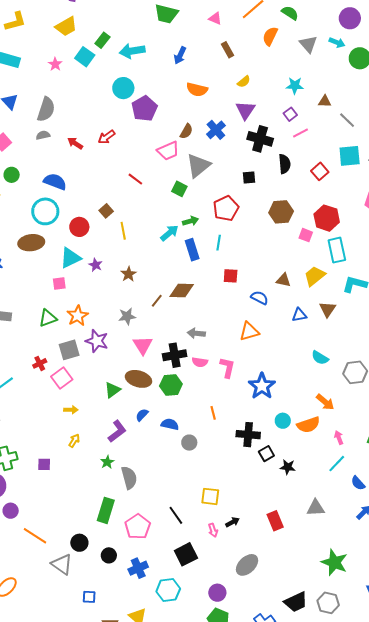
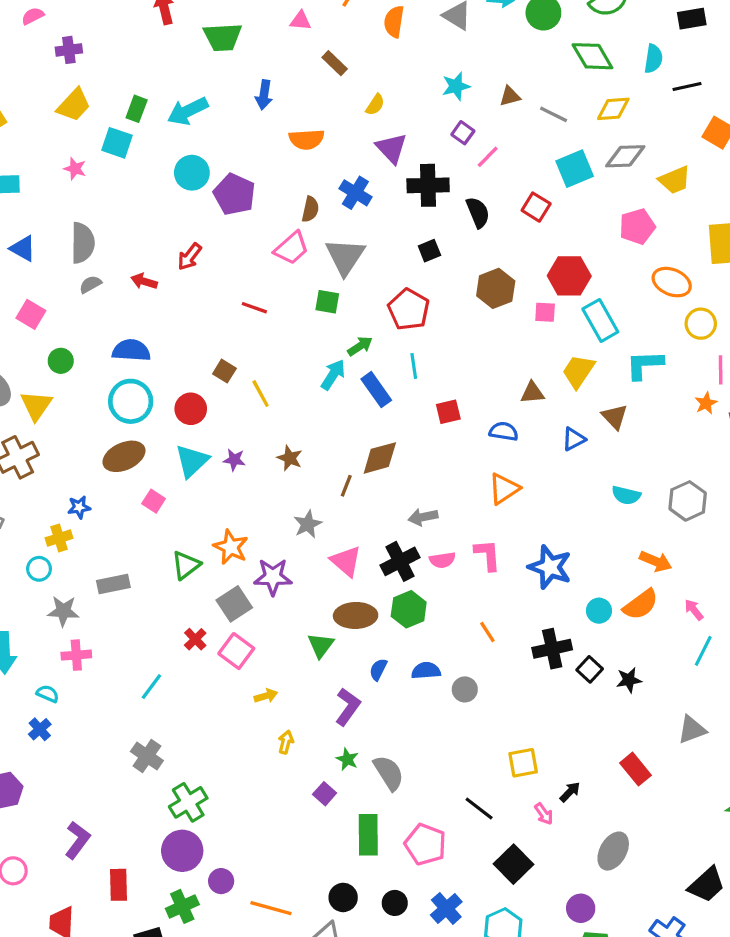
pink square: (59, 283) -> (154, 501), moved, turned -32
purple square: (44, 464) -> (325, 794), moved, turned -32

